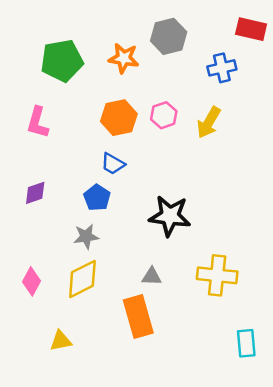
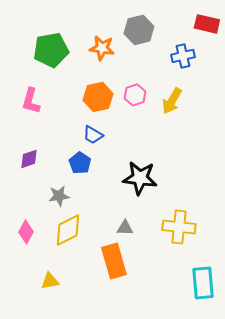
gray star: (86, 236) -> (59, 196), moved
cyan rectangle: (246, 343) -> (203, 283), size x1.4

